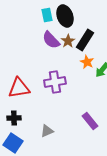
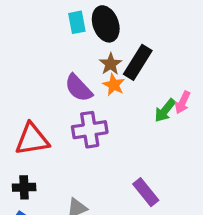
purple semicircle: (51, 40) -> (78, 88), moved
orange star: (87, 62) -> (114, 85), moved

